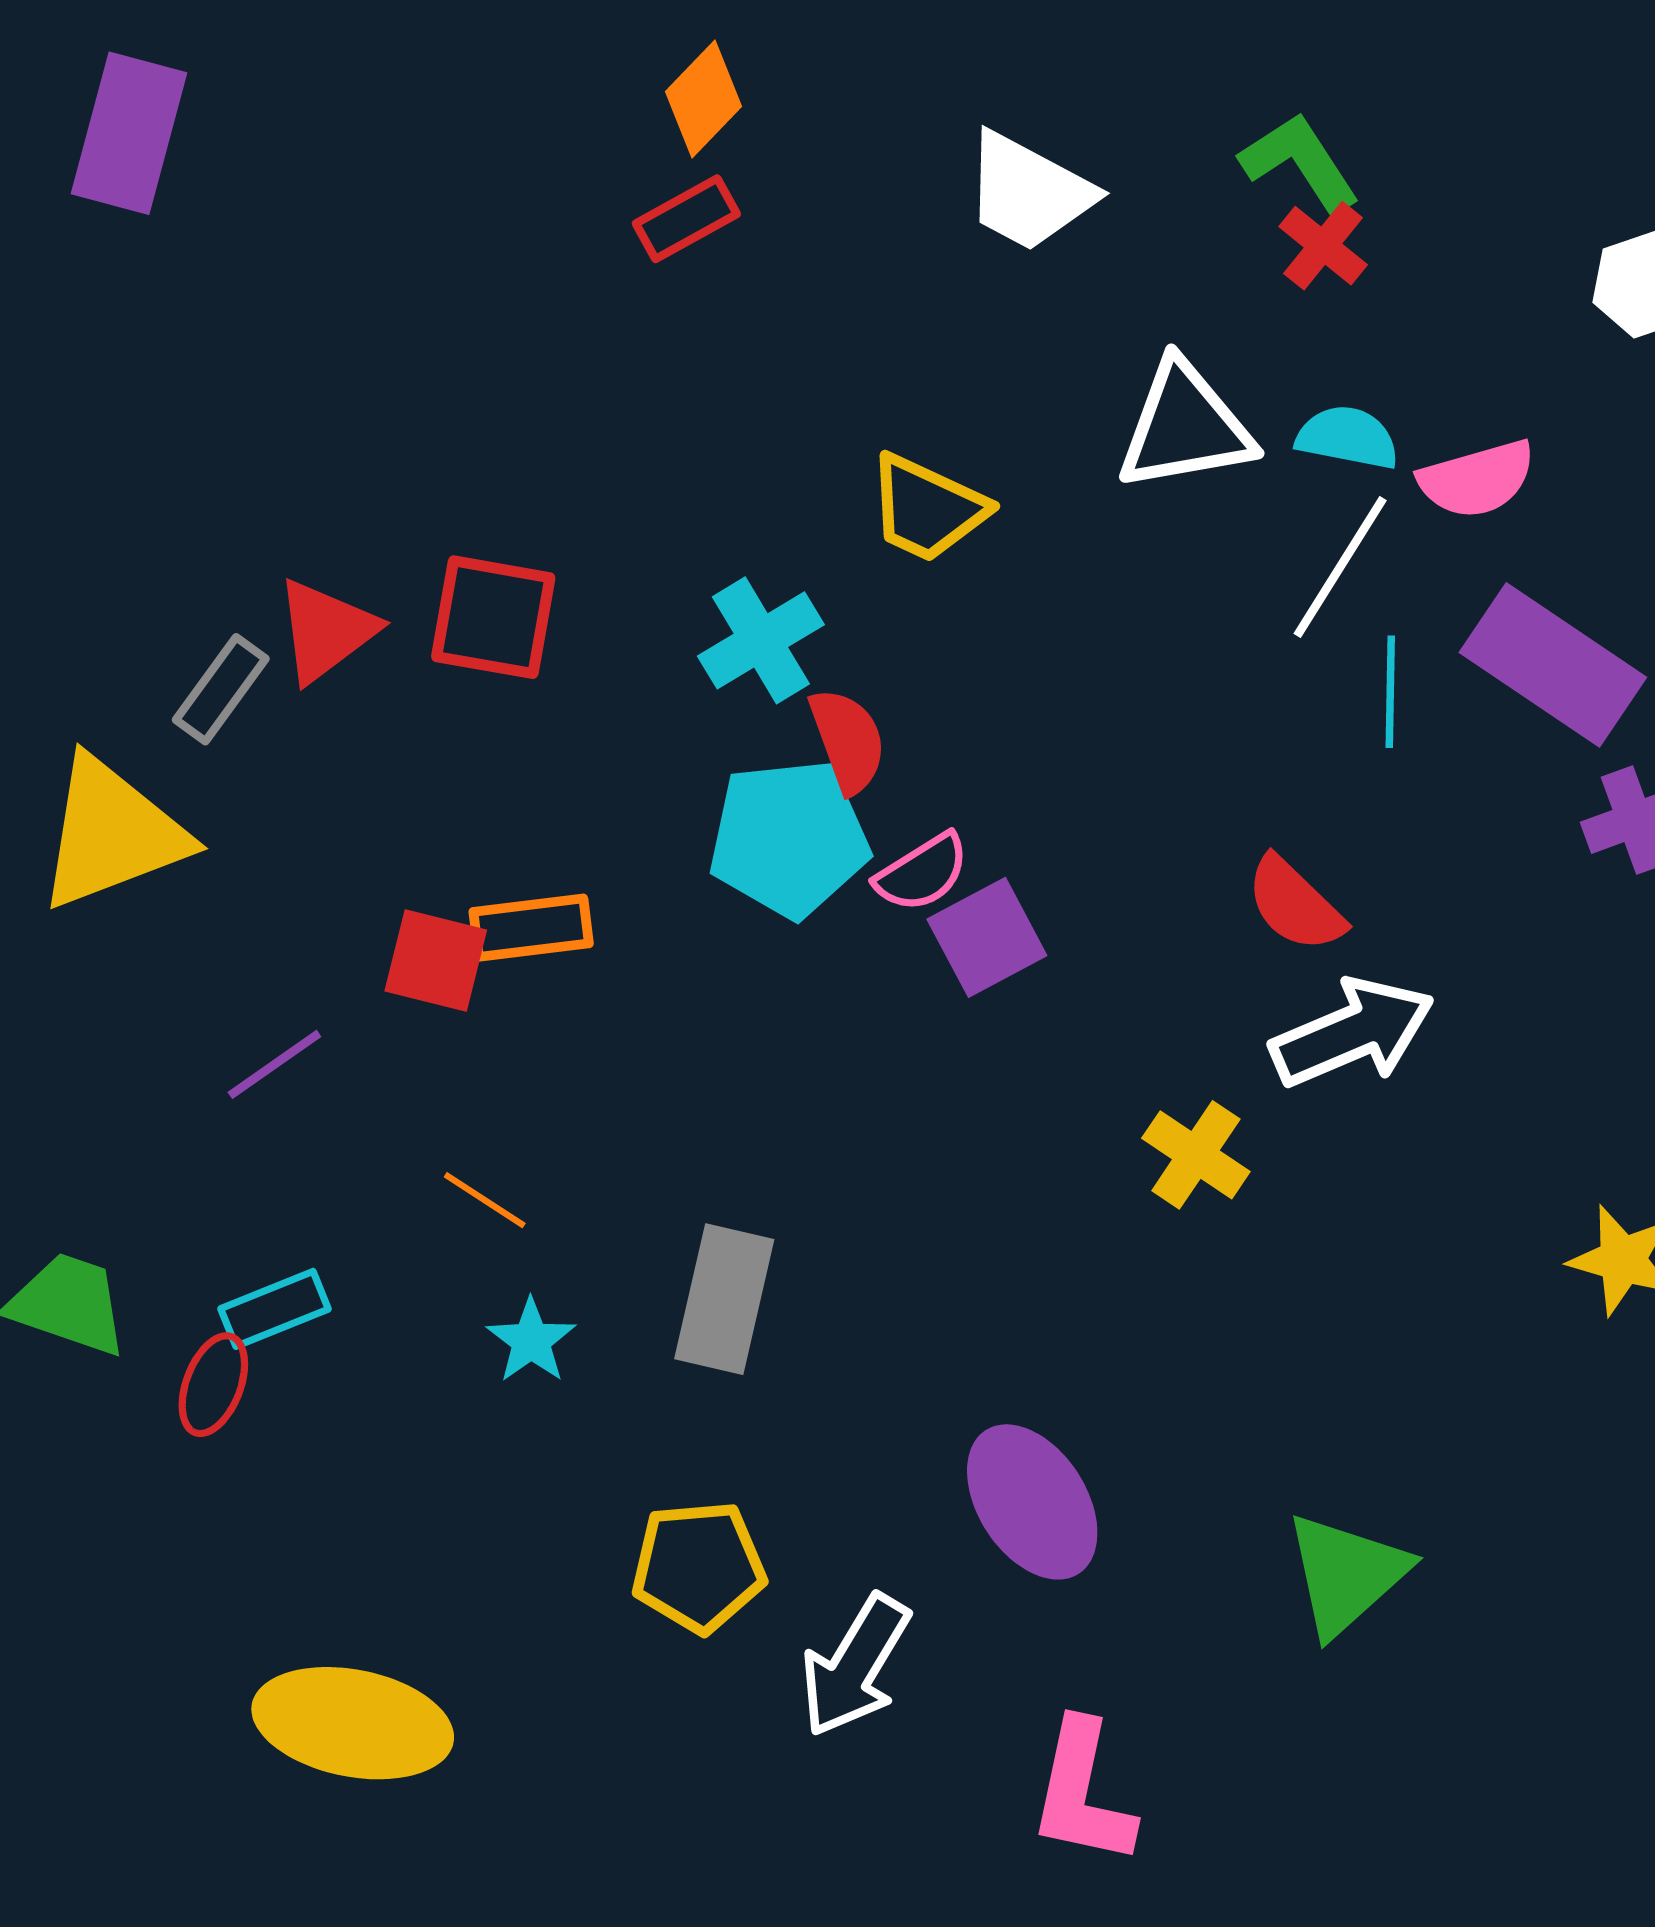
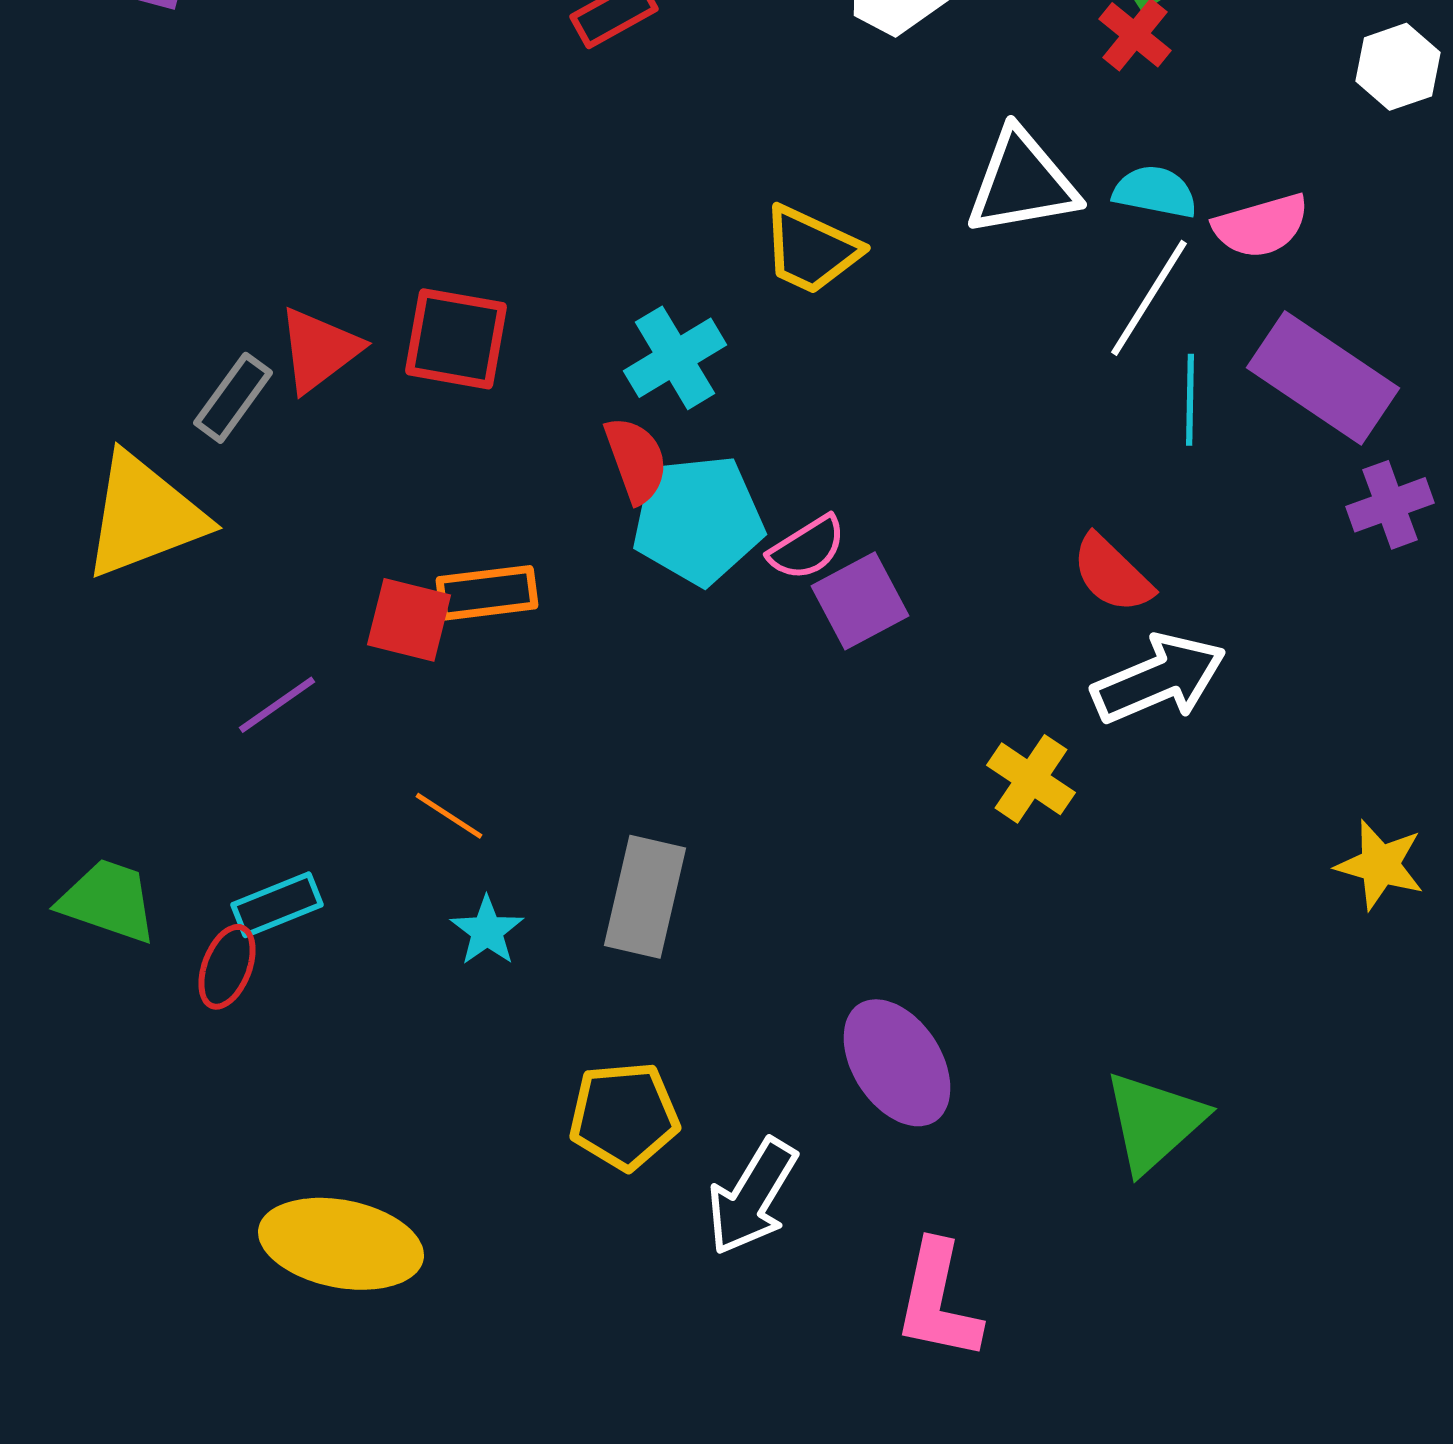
red semicircle: (848, 741) -> (636, 460), moved

